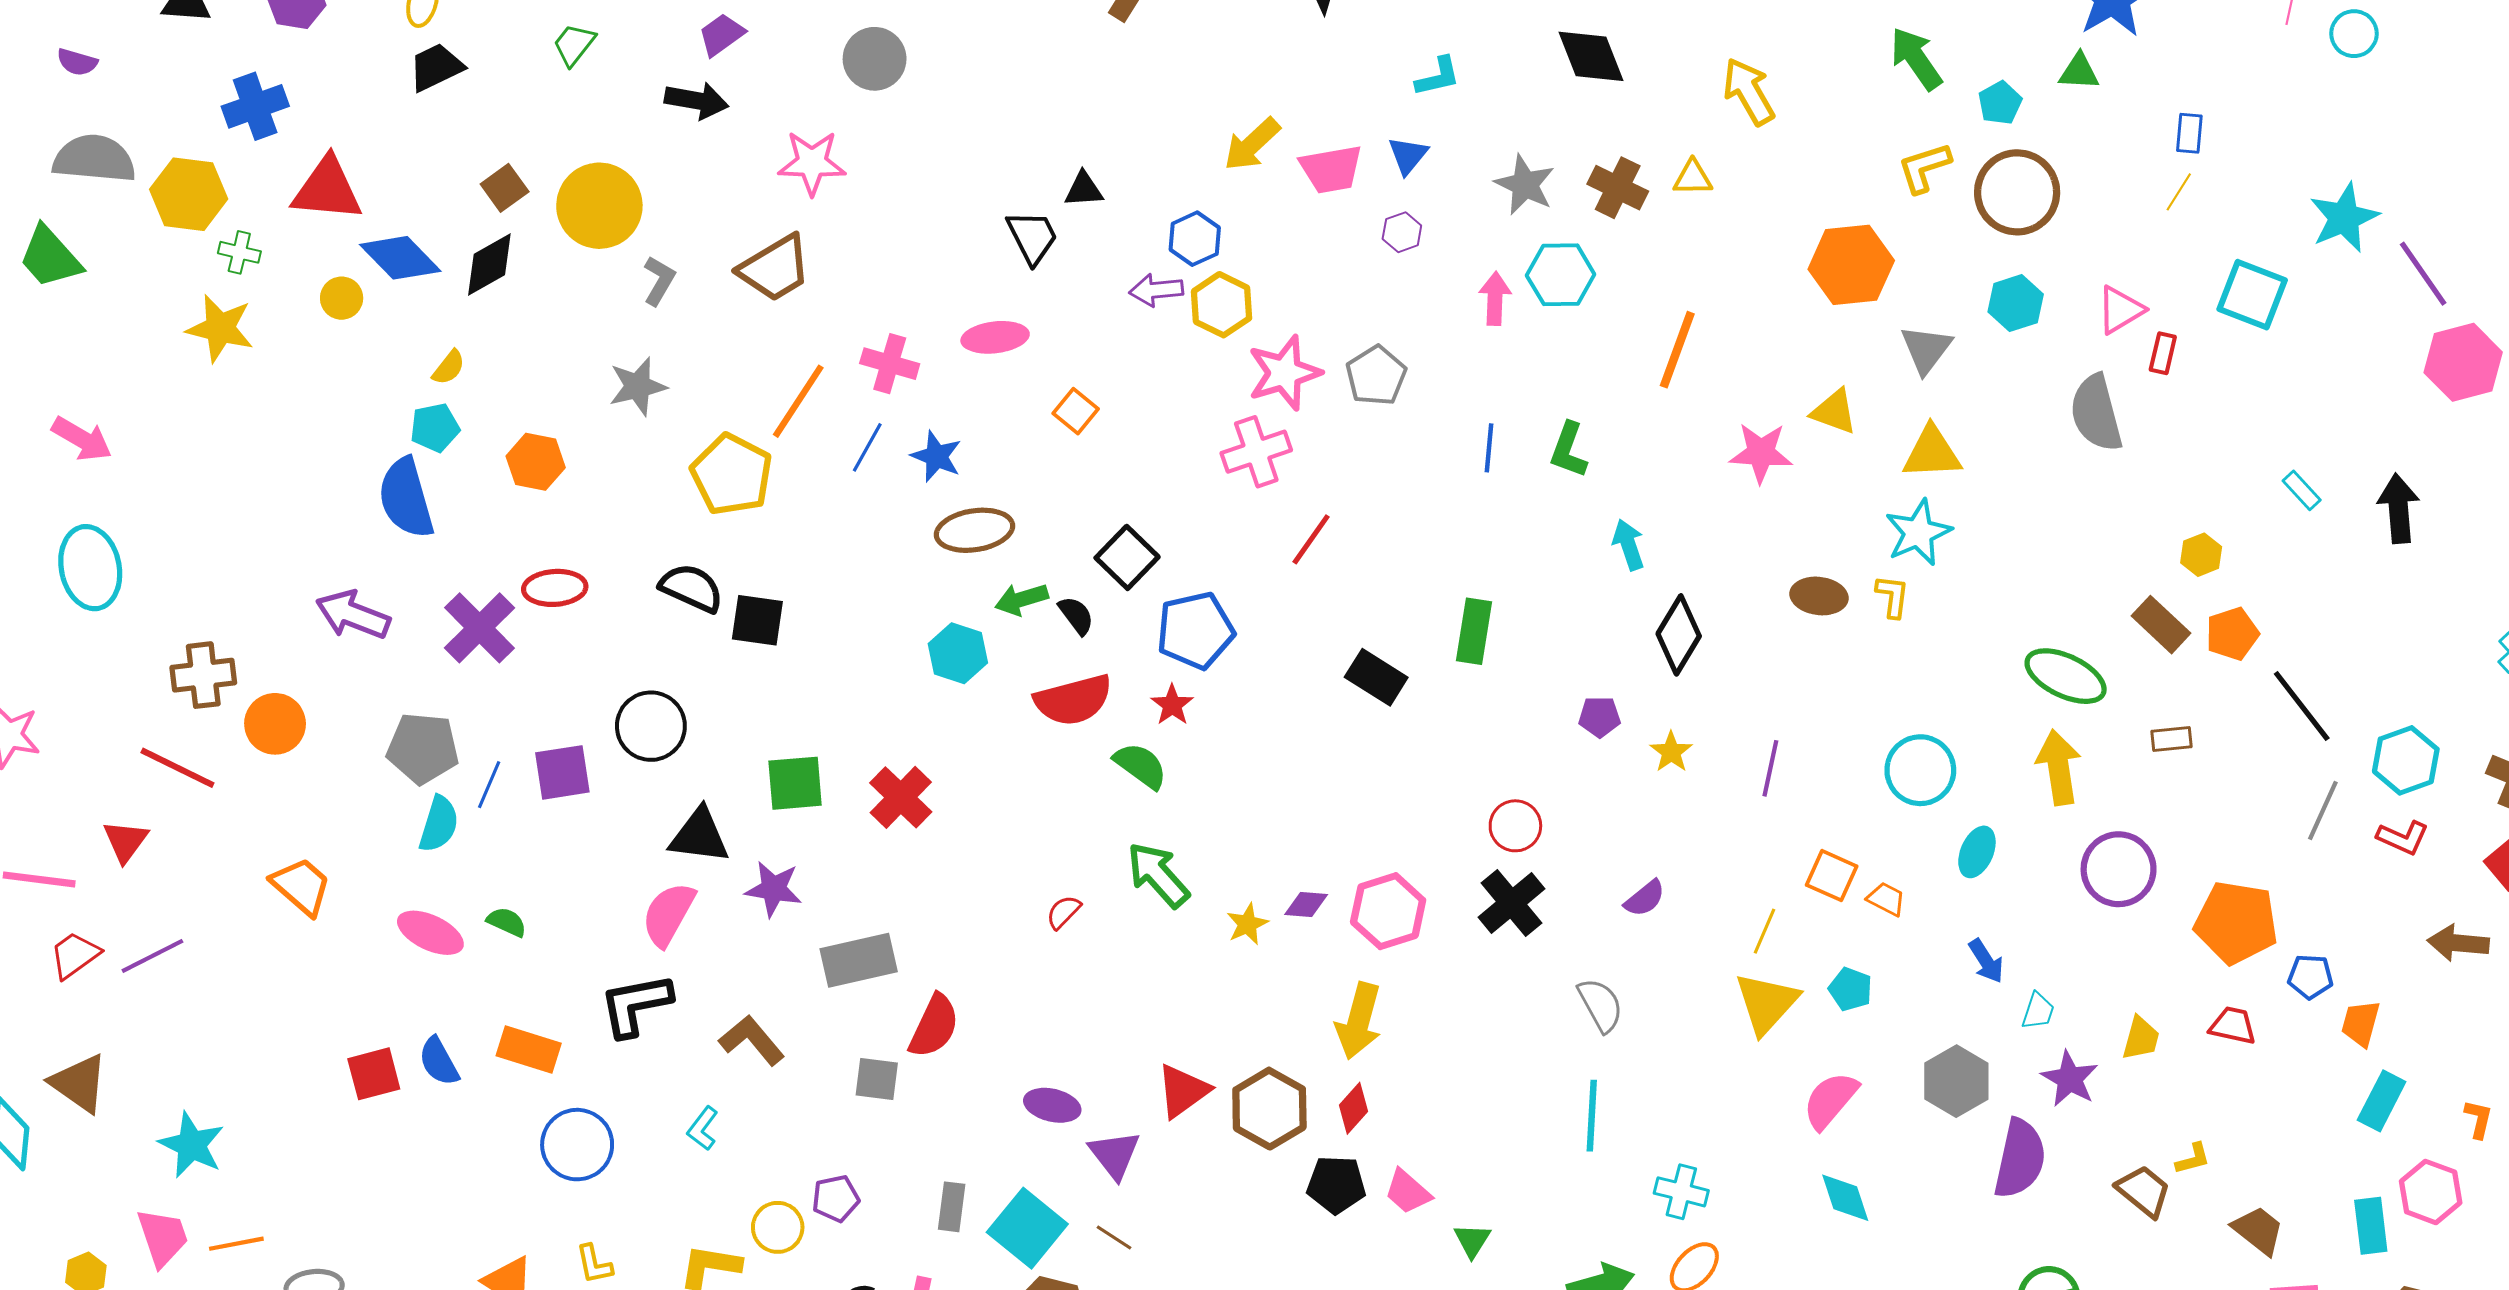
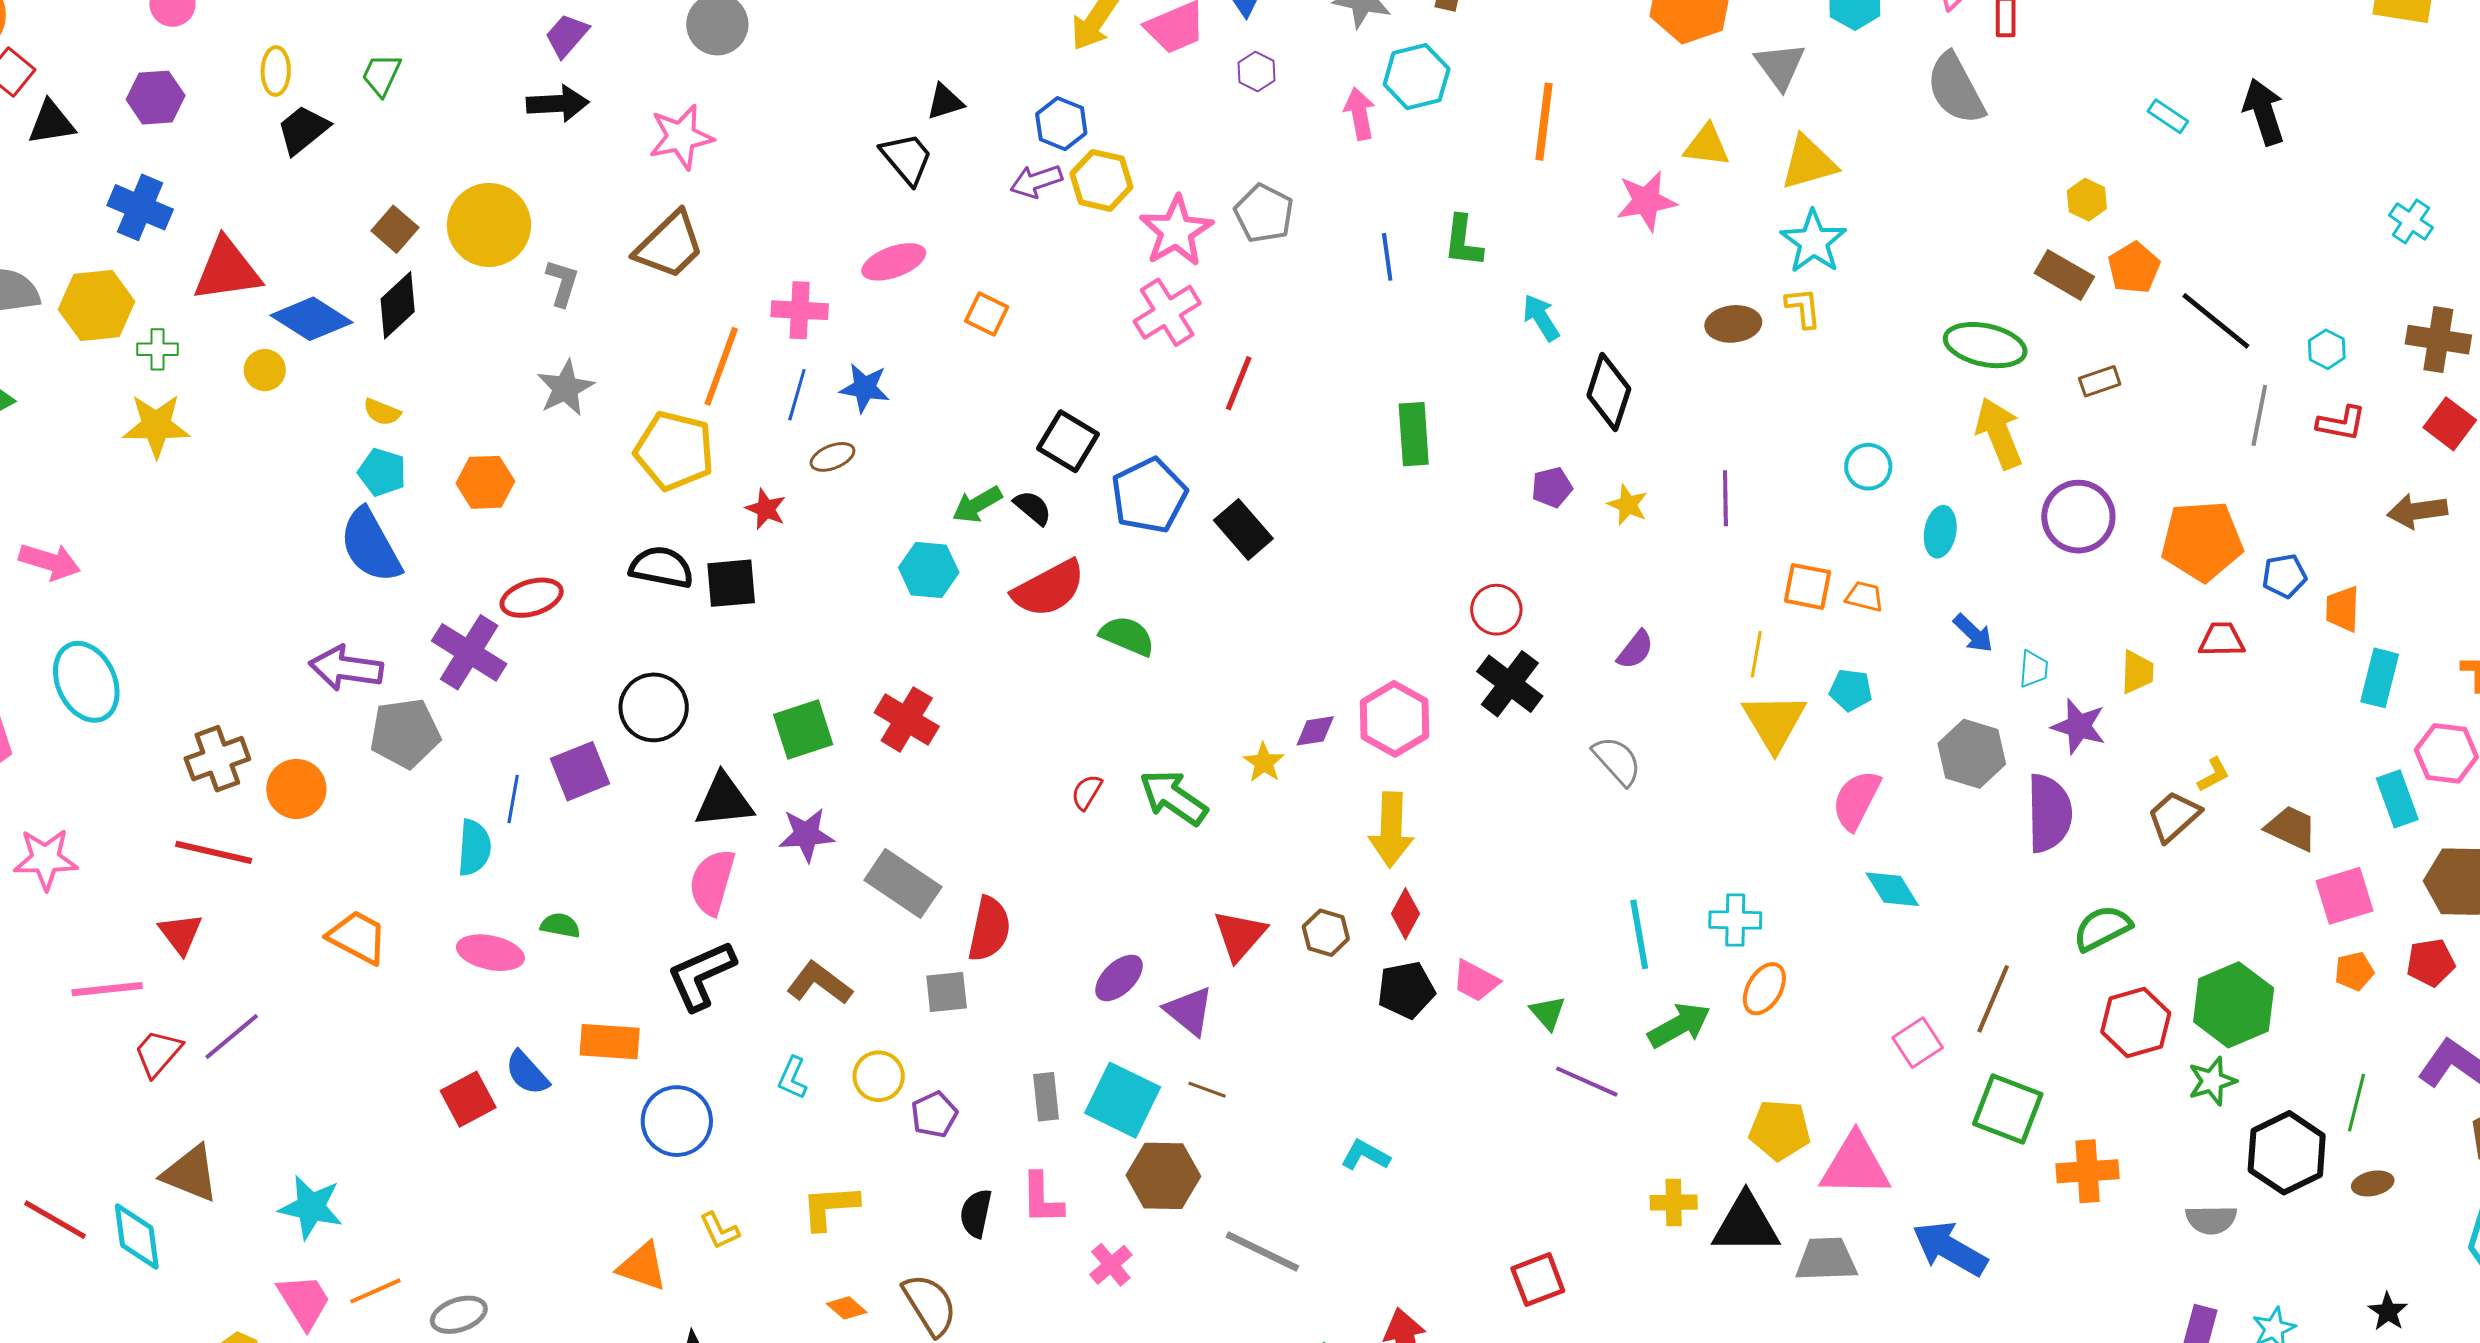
green trapezoid: (574, 45) -> (381, 75), moved
blue cross: (255, 106) -> (140, 207), turned -34
yellow semicircle: (449, 367) -> (382, 412), turned 87
cyan pentagon: (435, 428) -> (382, 472), turned -30
brown ellipse: (974, 530) -> (832, 457), moved, size x0.6
black rectangle: (1376, 677) -> (1243, 529), moved, turned 30
red star: (1172, 705) -> (766, 509), moved
gray pentagon: (423, 748) -> (405, 733), moved
cyan hexagon: (2406, 760) -> (2327, 349), size x0.6
cyan circle: (1920, 770) -> (1868, 467), size x0.7
green arrow: (1158, 875) -> (1173, 798), moved
gray rectangle: (859, 960) -> (903, 883), turned 60
purple ellipse: (1052, 1105) -> (1119, 978), turned -44
brown hexagon: (1269, 1109) -> (1326, 933), size x0.6
cyan line: (1592, 1116) -> (1639, 934), moved
brown trapezoid: (2144, 1191) -> (2174, 816), turned -68
yellow circle: (778, 1227) -> (879, 1076), moved

